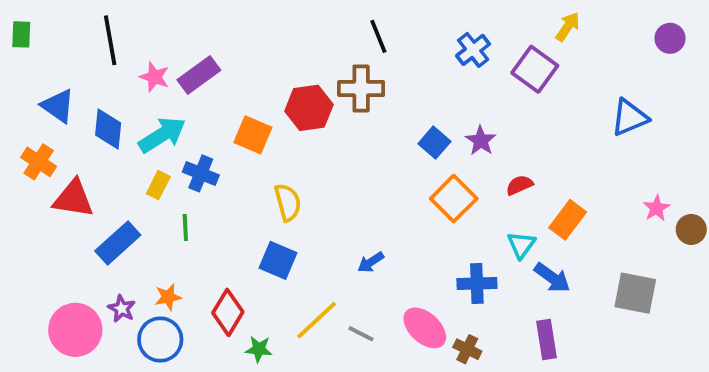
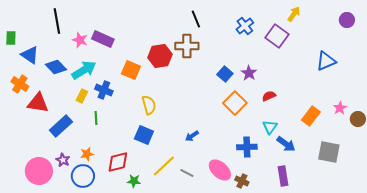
green rectangle: (21, 34) -> (11, 38), moved
purple rectangle: (199, 75) -> (103, 39), turned 60
blue diamond: (108, 129) -> (56, 67), turned -50
orange rectangle: (568, 220) -> (311, 116), moved
red diamond: (228, 312) -> (118, 162), turned 45

